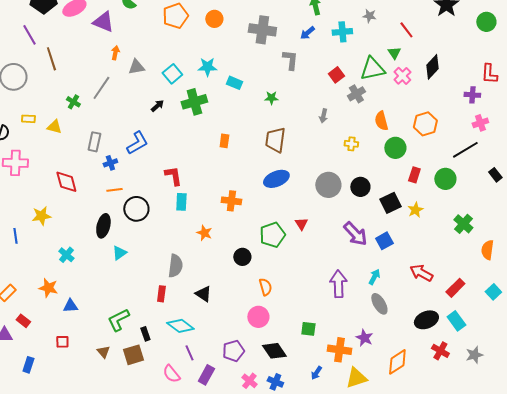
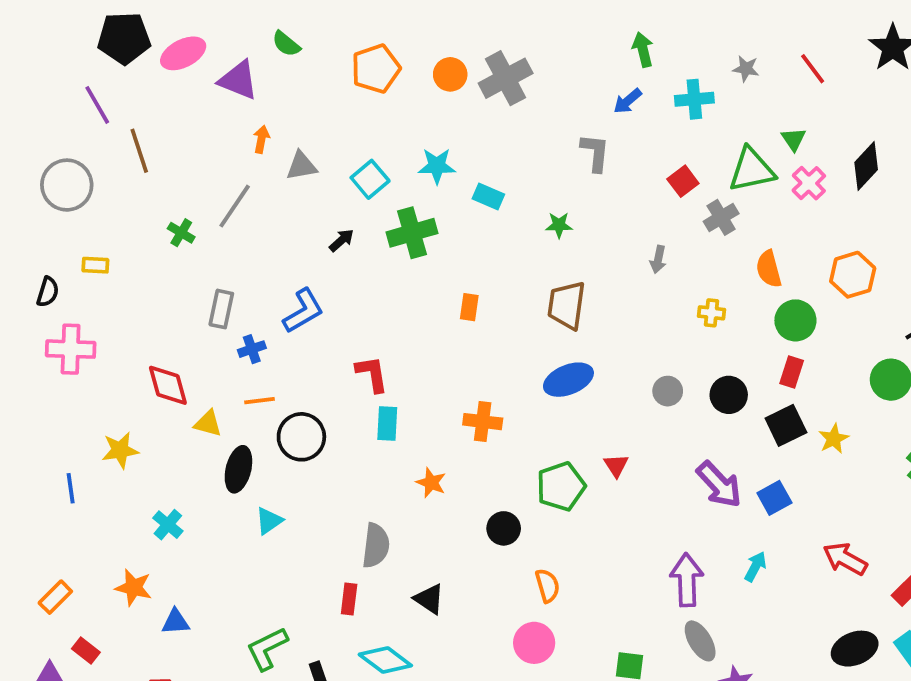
gray cross: (262, 30) -> (506, 78), moved, turned -36
red line: (406, 30) -> (813, 69), moved
yellow triangle: (54, 127) -> (208, 423), moved
red rectangle: (414, 175) -> (792, 372), moved
gray circle: (328, 185) -> (668, 391), size x0.6
gray ellipse: (379, 304) -> (700, 641), moved

